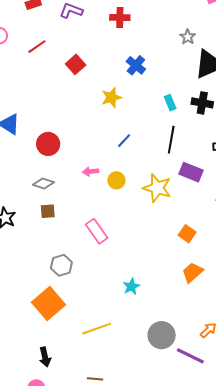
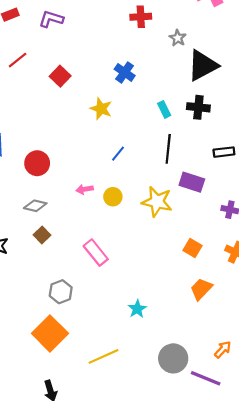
red cross: (120, 18) -> (141, 17), moved
yellow star: (111, 98) -> (101, 109), turned -30
brown square: (48, 211) -> (42, 235), turned -35

